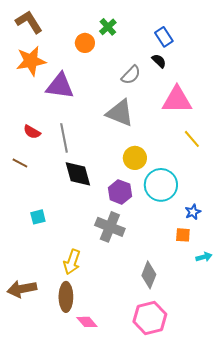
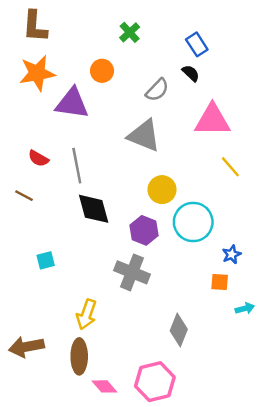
brown L-shape: (29, 22) -> (35, 26), turned -144
orange circle: (85, 43) -> (102, 71), moved
pink hexagon: (150, 318) -> (155, 382), moved

